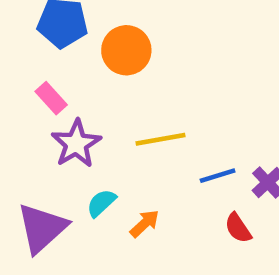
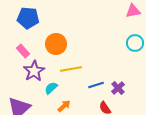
orange circle: (126, 50) -> (56, 44), moved
cyan semicircle: (101, 203) -> (51, 88), moved

